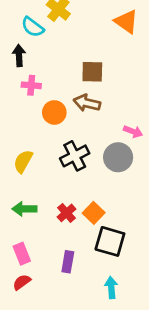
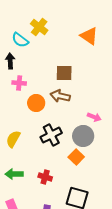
red cross: (67, 213) -> (45, 177), turned -32
orange square: (94, 213) -> (76, 157), moved

